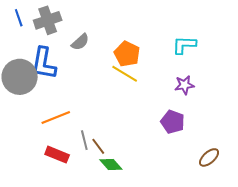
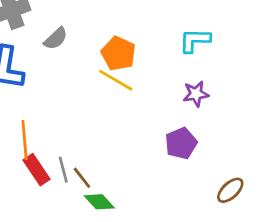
orange line: (56, 118) -> (25, 140), turned -72
purple pentagon: (173, 122) -> (181, 143), turned 30
red rectangle: (57, 155) -> (36, 170), moved, turned 35

